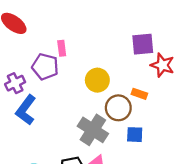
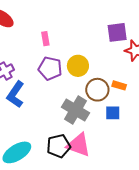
purple pentagon: (45, 67) -> (50, 68), moved
orange rectangle: (139, 94) -> (119, 85), moved

